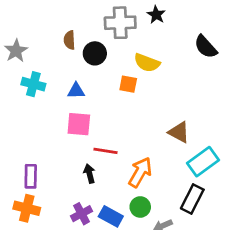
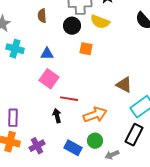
black circle: (95, 53) -> (72, 26), moved
yellow semicircle: (147, 63) -> (100, 22), moved
pink square: (79, 124) -> (49, 79), turned 30
orange arrow: (140, 172) -> (95, 115), turned 40
purple cross: (81, 214) -> (37, 146), moved

